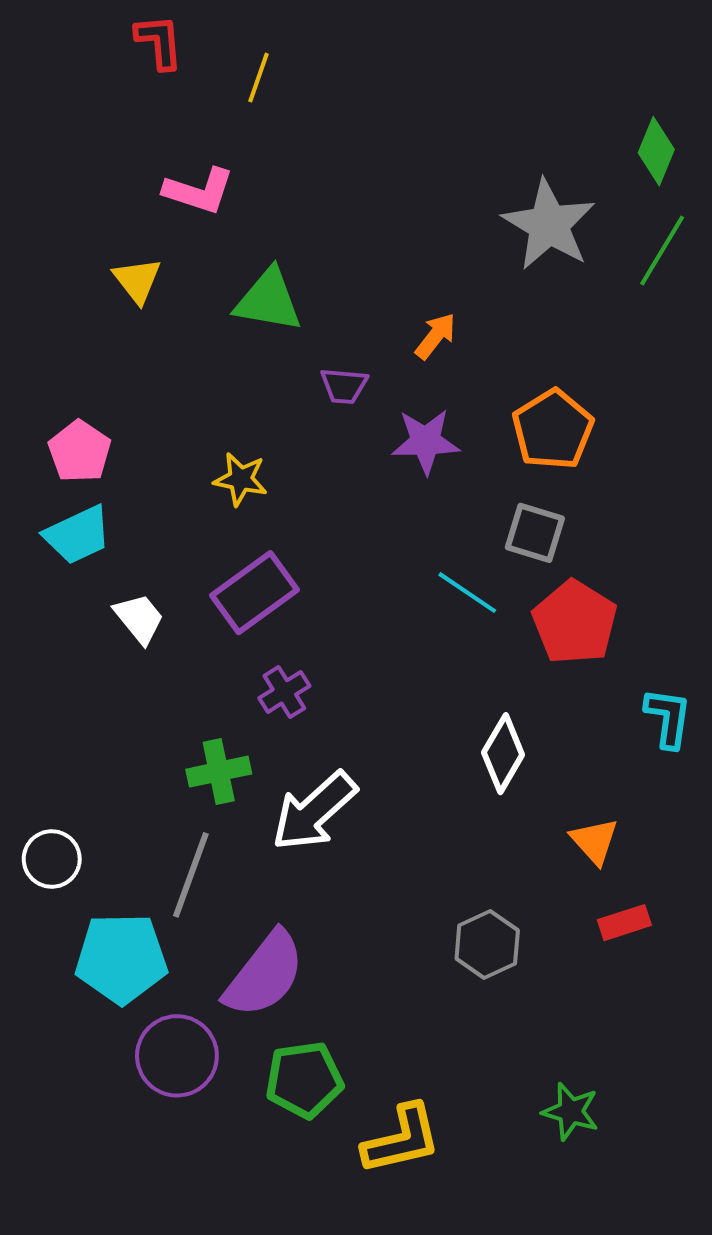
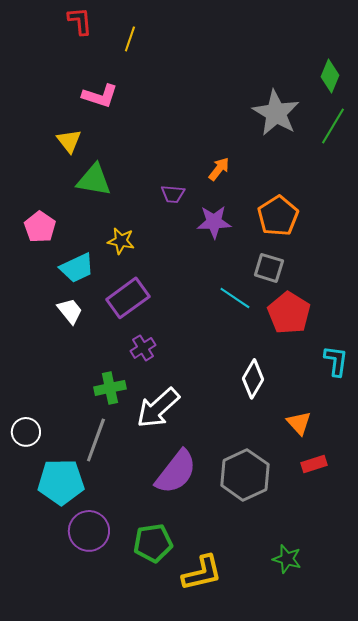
green triangle: (268, 300) -> (94, 180), moved
cyan trapezoid: (78, 535) -> (77, 268), moved
gray hexagon: (487, 944) -> (245, 475), size x1.5
purple semicircle: (264, 974) -> (176, 472), moved

